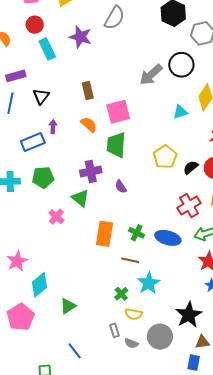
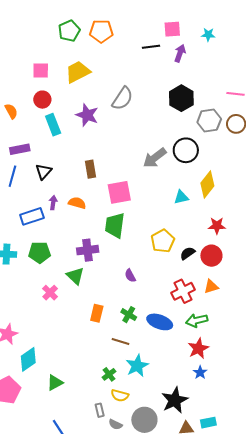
orange semicircle: (89, 124) -> (77, 203), moved, turned -30
purple semicircle: (121, 187) -> (130, 276), moved
orange rectangle: (105, 234) -> (97, 313), size x0.7

